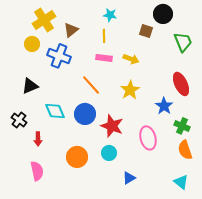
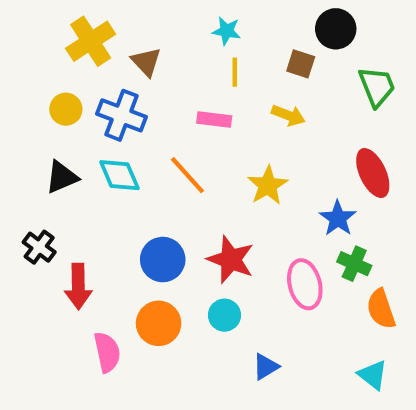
brown triangle: (71, 30) -> (146, 62), turned -35
yellow line: (104, 36) -> (235, 72), moved
yellow circle: (32, 44) -> (66, 109), moved
yellow arrow: (131, 59) -> (288, 115), moved
cyan diamond: (55, 111) -> (119, 175), moved
blue circle: (85, 114) -> (163, 260), moved
green cross: (182, 126) -> (354, 264), moved
red arrow: (38, 139) -> (78, 286), size x1.5
pink semicircle: (37, 171) -> (107, 352), moved

